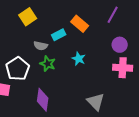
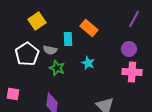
purple line: (113, 15) -> (134, 19), moved
cyan rectangle: (59, 35) -> (68, 39), turned -64
white pentagon: (18, 69) -> (27, 54), moved

